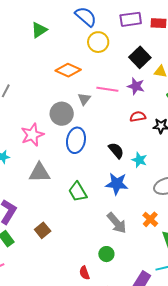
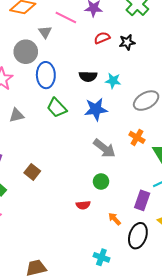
pink line: (107, 89) -> (66, 17), turned 30
black semicircle: (116, 150) -> (88, 76), turned 144
gray triangle: (39, 173) -> (17, 115), size x0.7
green trapezoid: (78, 192) -> (57, 108), moved
red semicircle: (84, 273) -> (83, 205), turned -64

